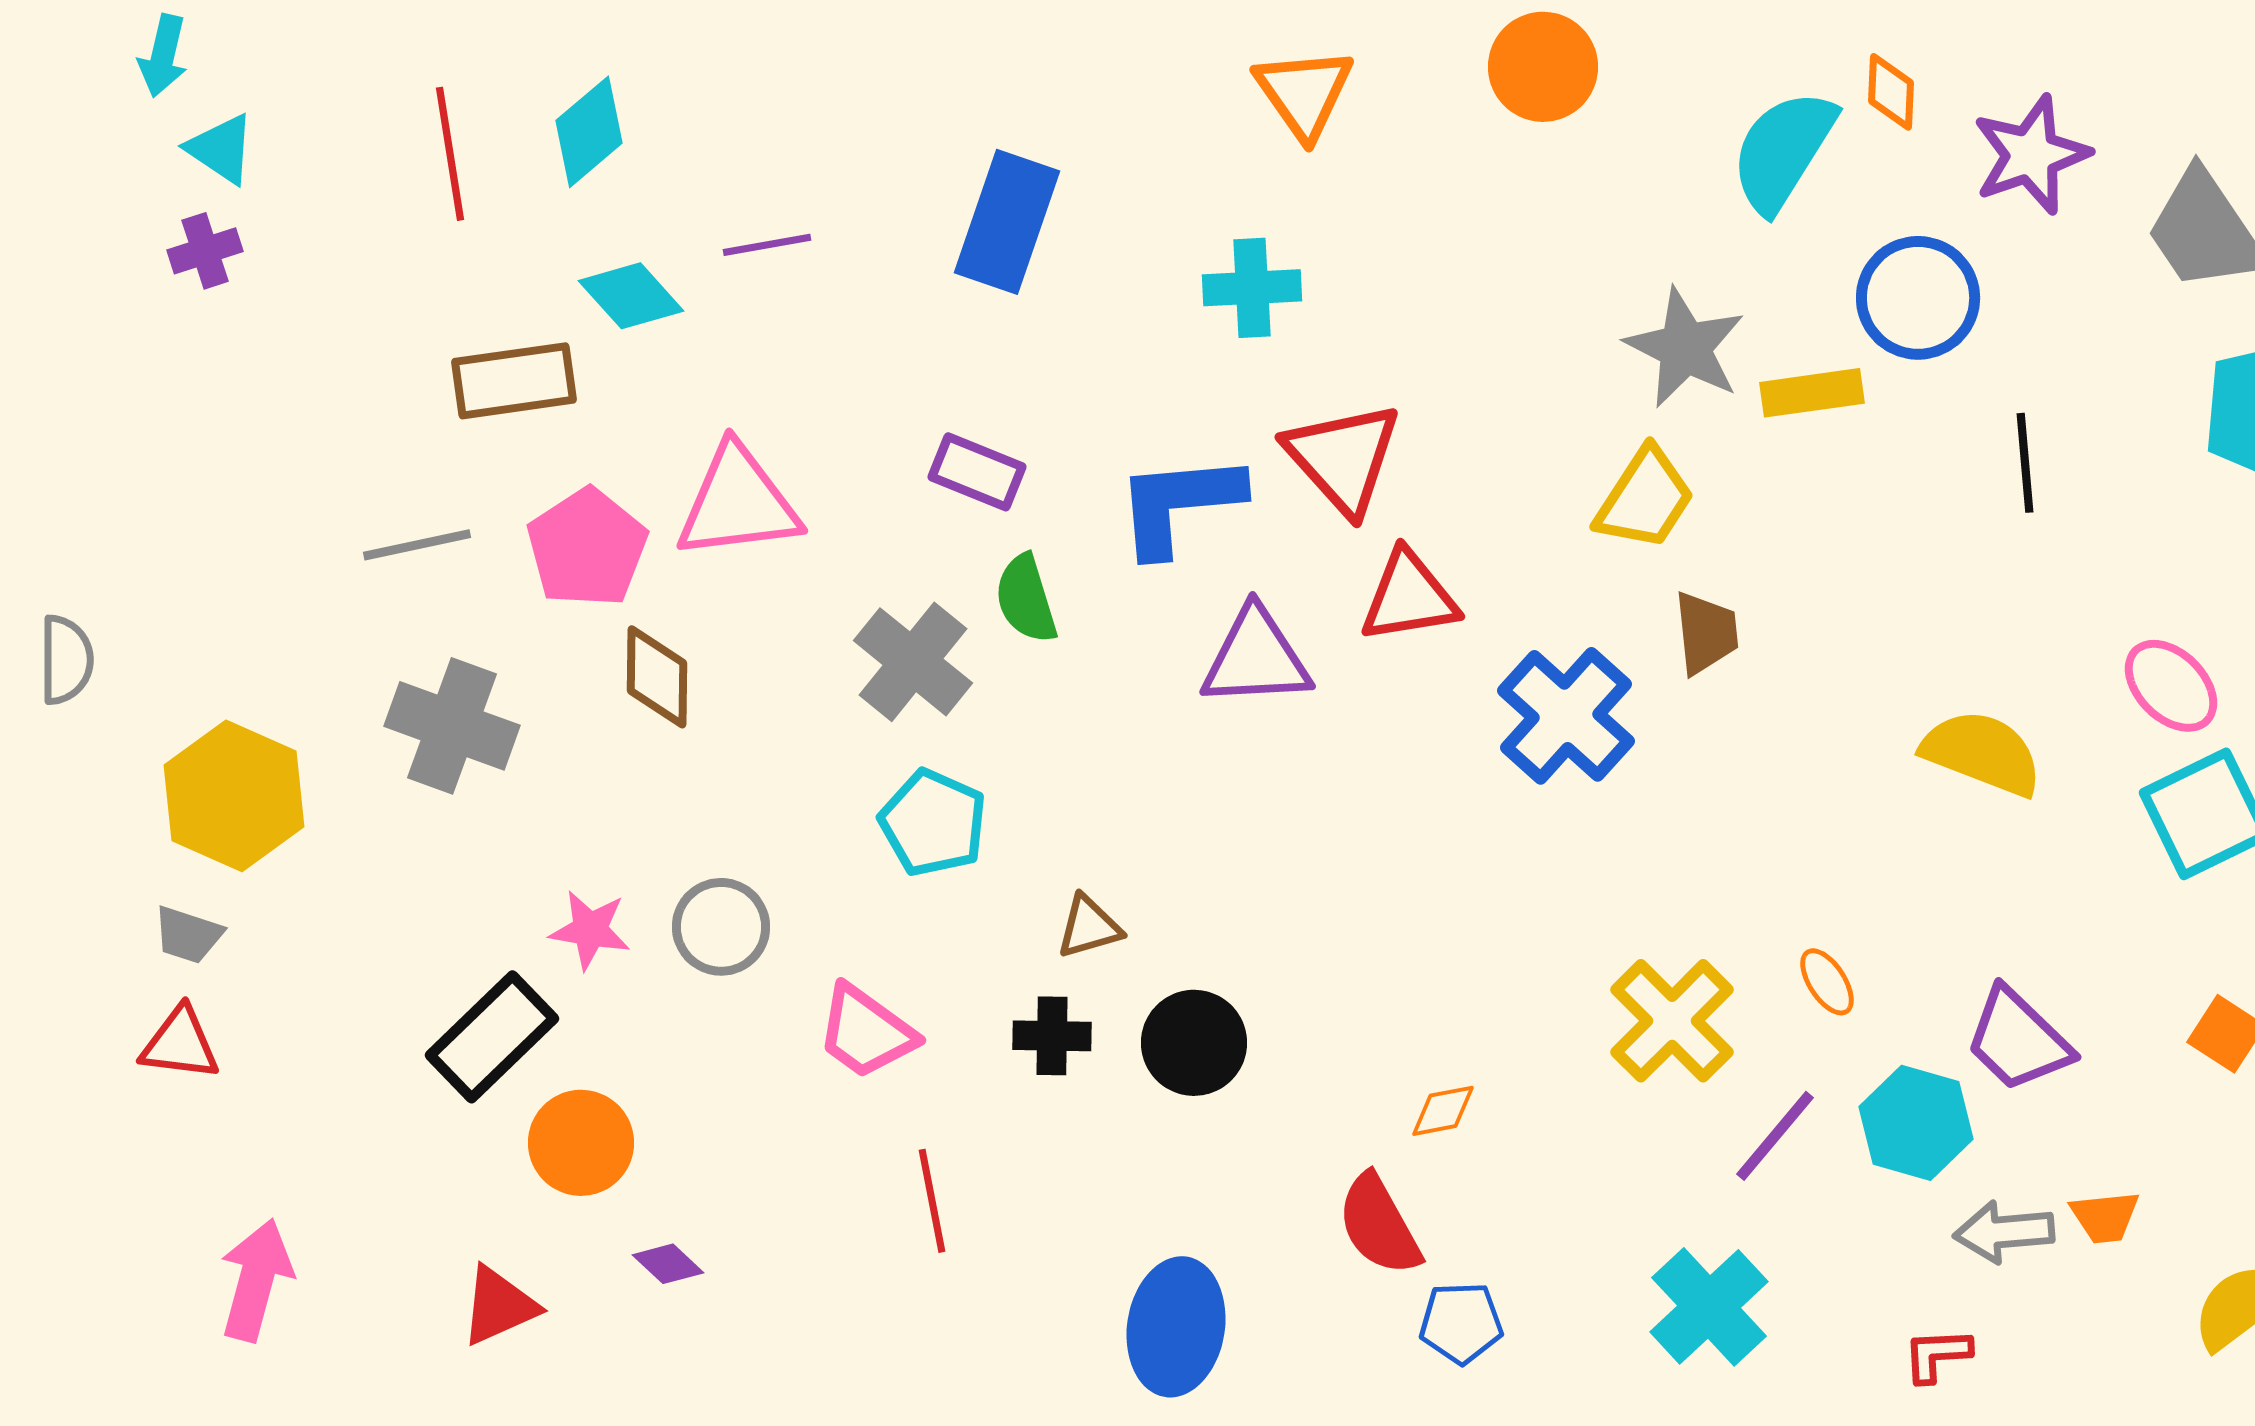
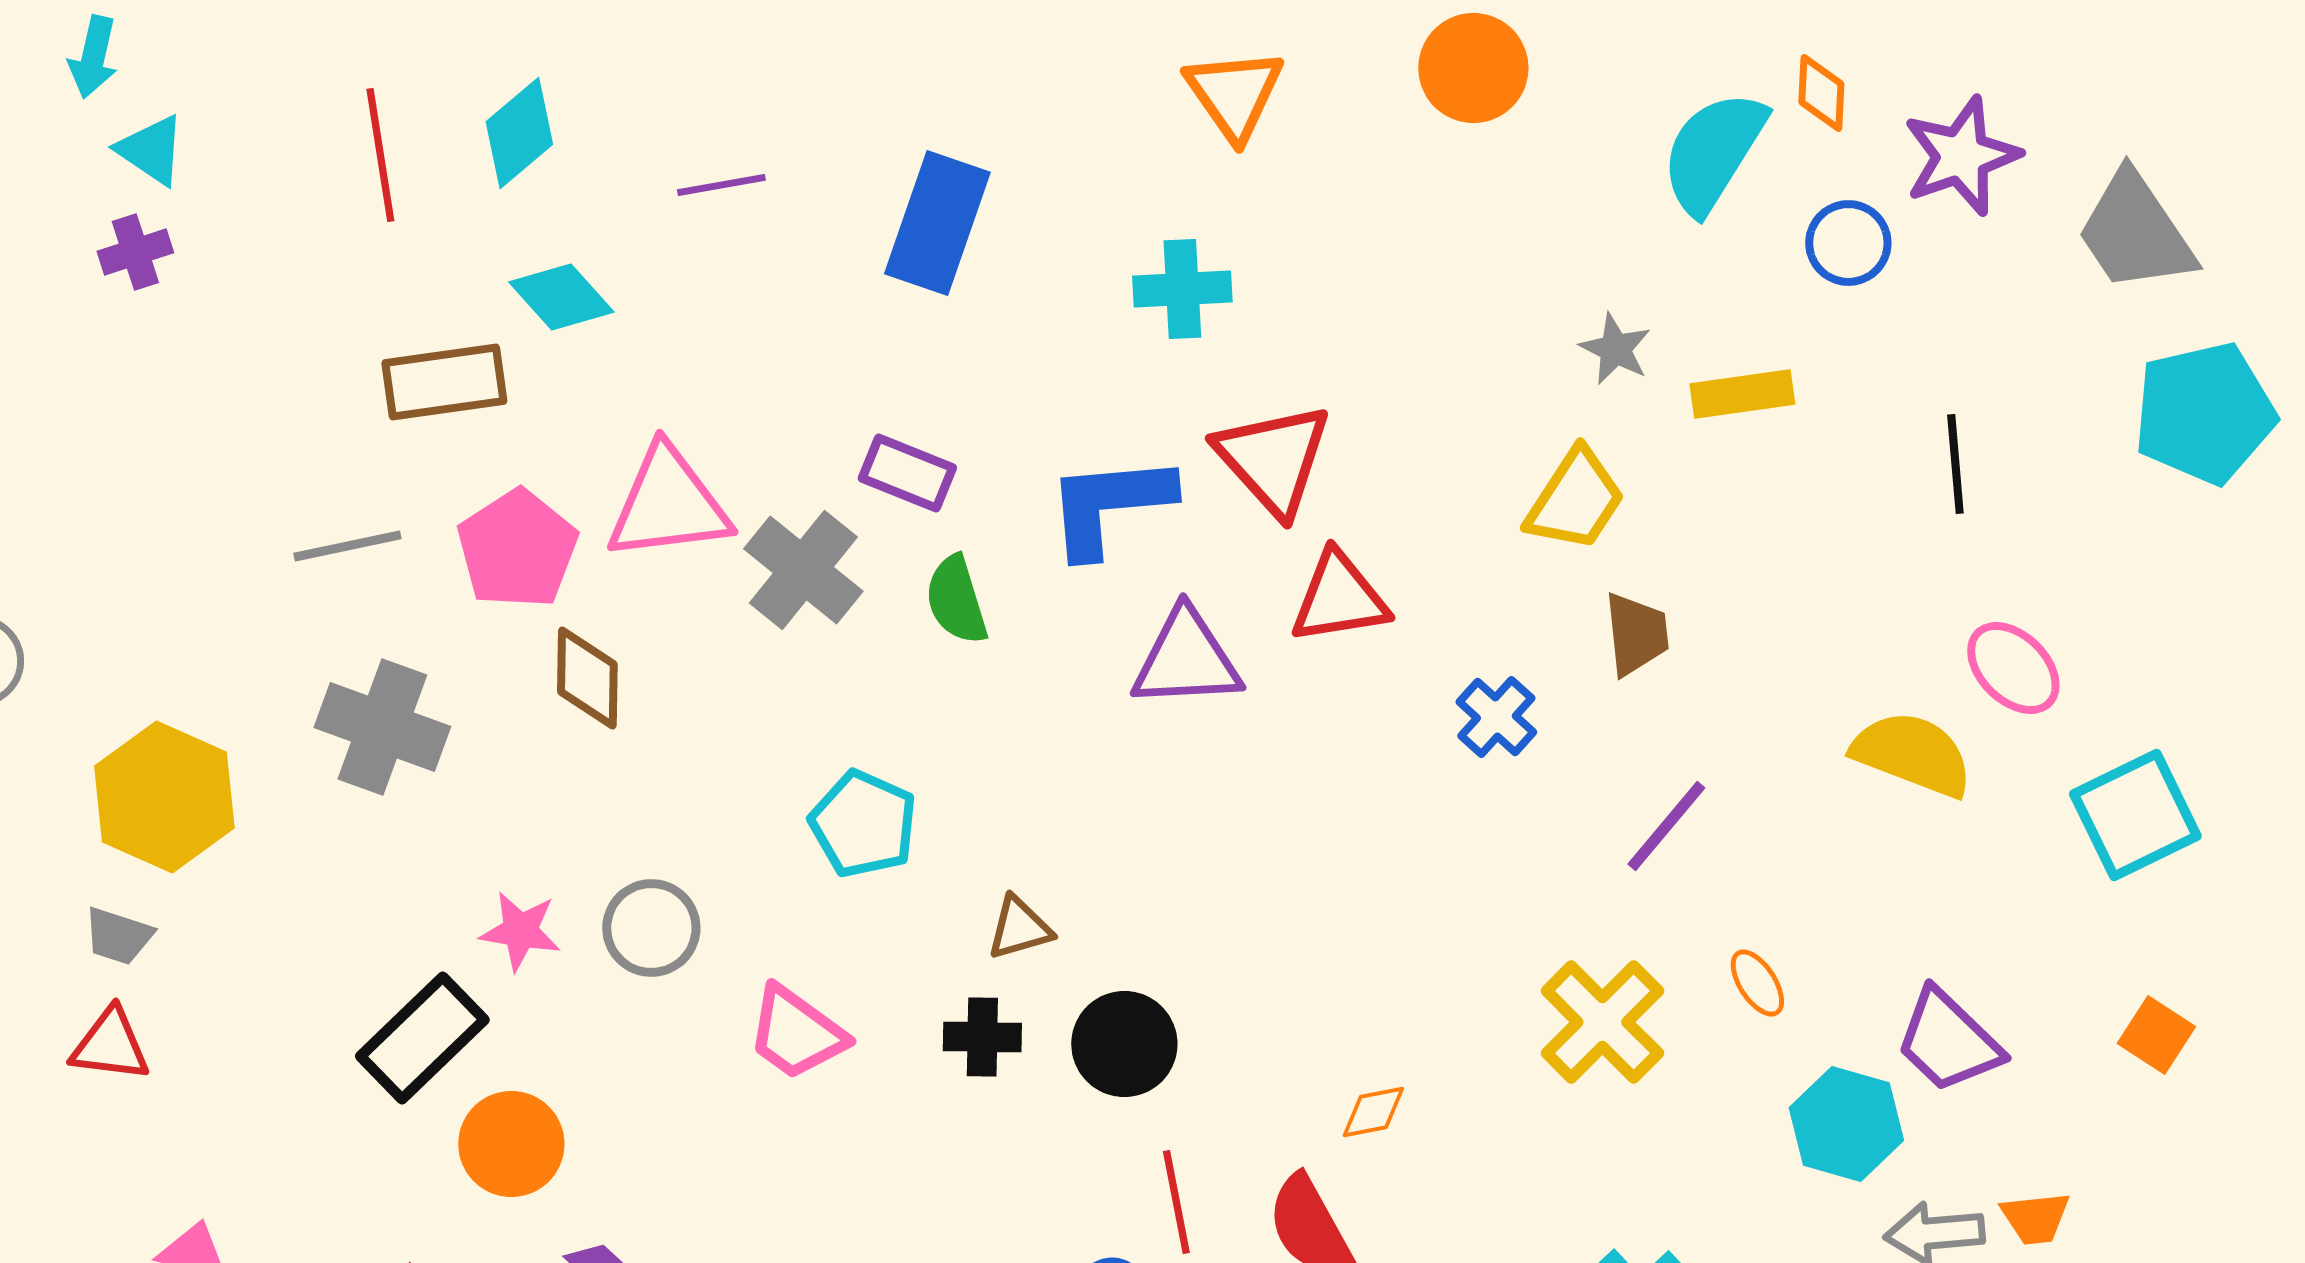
purple line: (767, 245) -> (721, 185), moved
blue circle: (1918, 298) -> (1848, 243), moved, size x0.7
gray star: (1685, 348) -> (1615, 349), size x0.6
gray cross: (913, 662) -> (803, 570), moved
pink ellipse: (2171, 686) -> (2013, 668), moved
blue cross: (1566, 716) -> (1496, 717), size x0.6
purple line: (1775, 1136) -> (1666, 826), moved
red line: (932, 1201) -> (1176, 1202), moved

